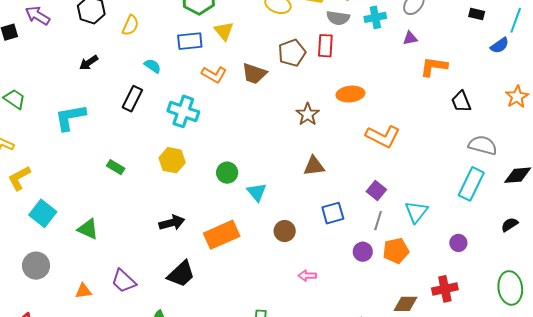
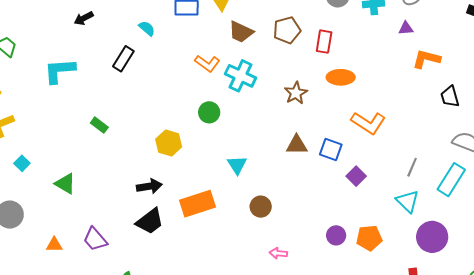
red rectangle: (325, 46) -> (324, 42), moved
orange L-shape: (214, 74) -> (207, 63), moved
brown trapezoid: (254, 74) -> (241, 32), moved
cyan cross: (183, 111) -> (241, 76), moved
yellow hexagon: (172, 160) -> (169, 143), moved
green circle: (227, 173) -> (209, 112), moved
cyan triangle: (416, 212) -> (408, 201), moved, turned -30
cyan square: (43, 213) -> (22, 163), size x0.6
blue square: (333, 213) -> (331, 149), moved, turned 30
gray line: (378, 221) -> (412, 167), moved
purple circle: (458, 243) -> (432, 237), size x1.8
black trapezoid: (181, 274) -> (150, 221), moved

